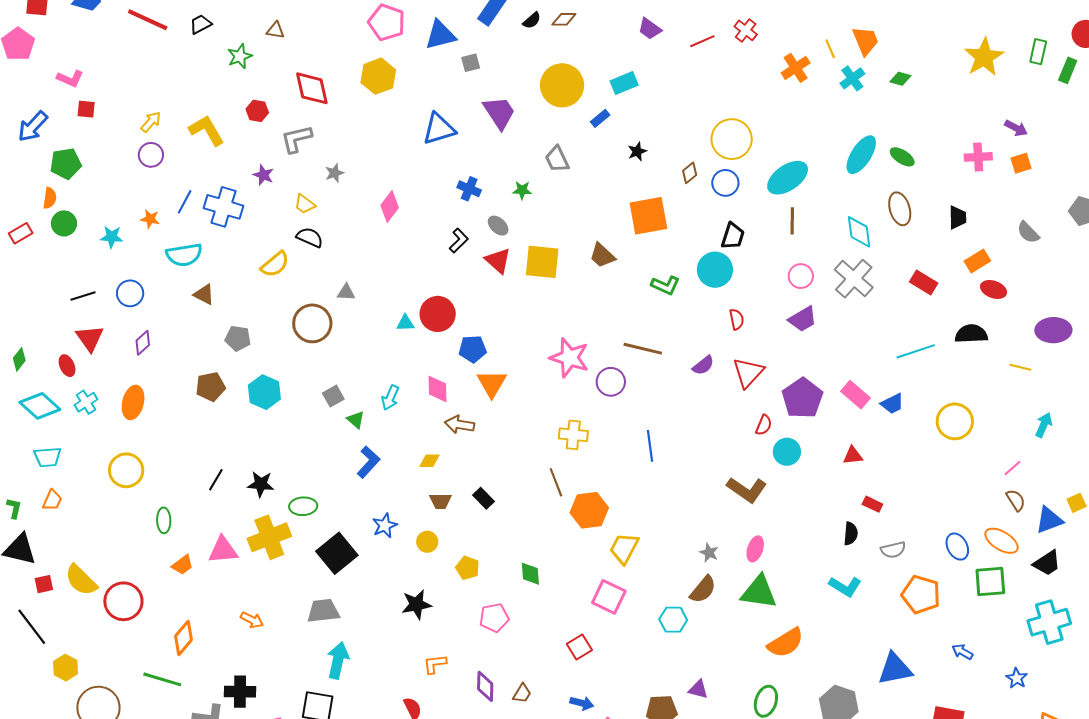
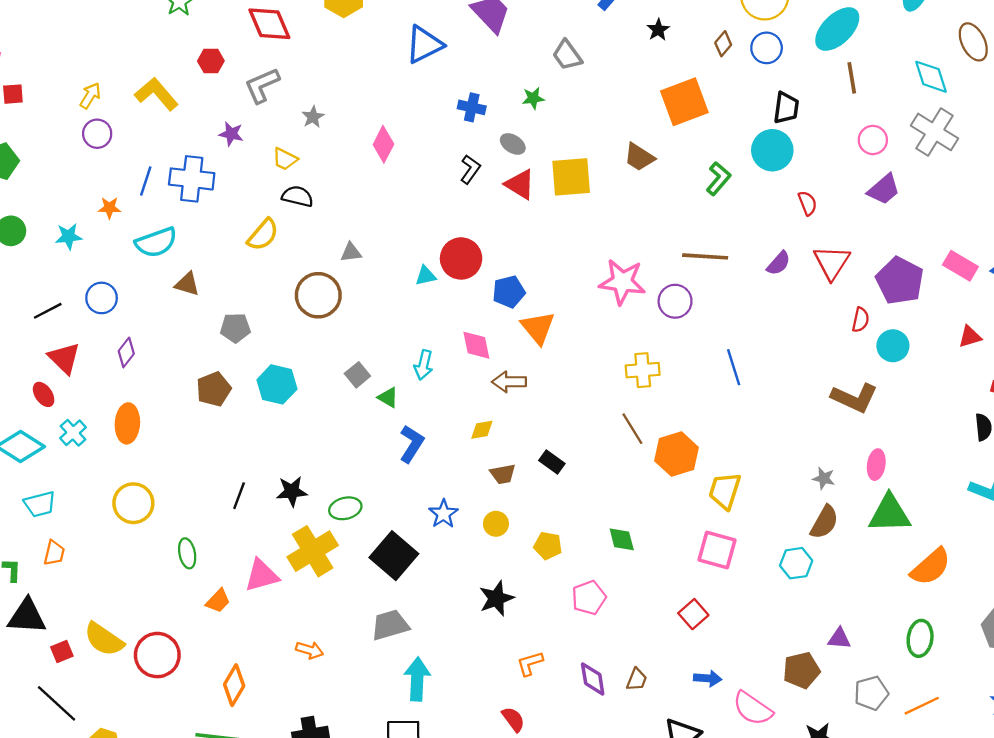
green L-shape: (665, 285) -> (718, 178), turned -64

